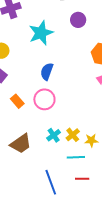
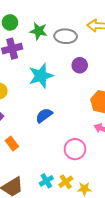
blue semicircle: (47, 72) -> (44, 115), turned 30
pink circle: (44, 99) -> (75, 149), moved

